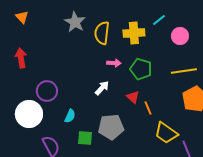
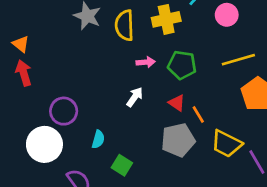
orange triangle: (22, 17) -> (21, 44), moved
gray pentagon: (111, 127) -> (178, 140), moved
green square: (85, 138) -> (122, 165), turned 35

